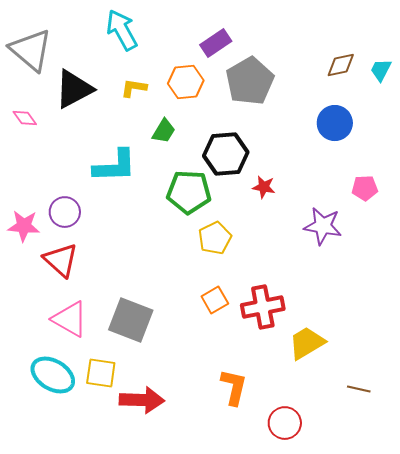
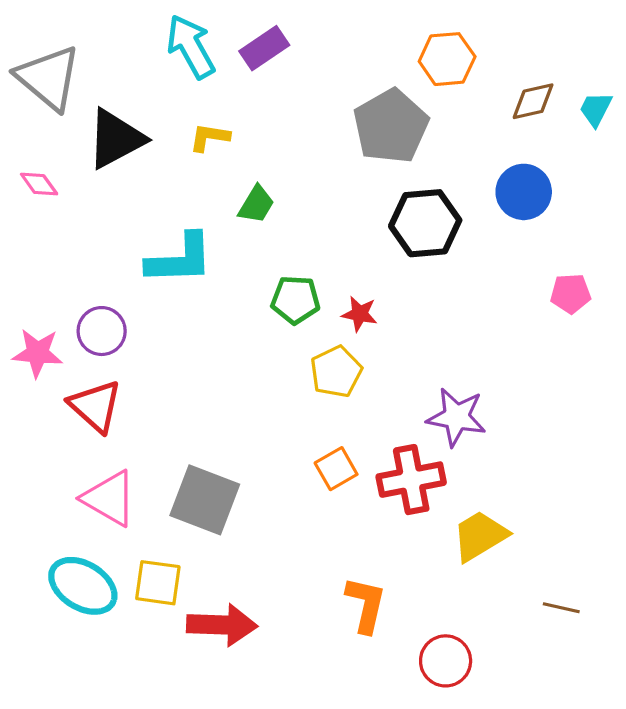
purple rectangle: (216, 43) -> (264, 48), moved
orange hexagon: (186, 82) -> (447, 59), moved
black hexagon: (226, 154) -> (425, 223), moved
red star: (264, 187) -> (360, 314), moved
green pentagon: (189, 192) -> (295, 300), size x0.7
purple star: (323, 226) -> (456, 417), moved

